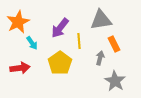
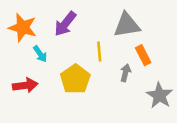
orange star: (18, 22) -> (23, 28), turned -30
purple arrow: (60, 28) -> (65, 24), moved
gray star: (115, 81) -> (159, 95), moved

